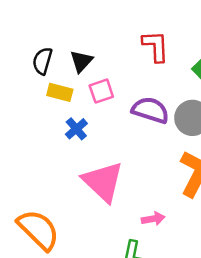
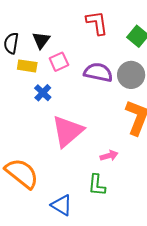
pink triangle: (103, 182) -> (67, 131), turned 42

